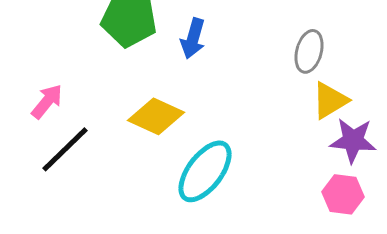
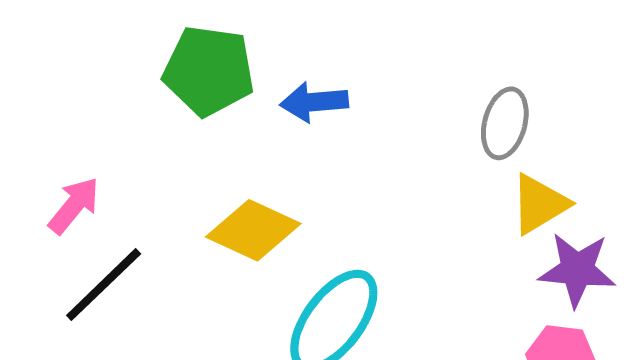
blue arrow: (193, 38) -> (314, 102), turned 69

